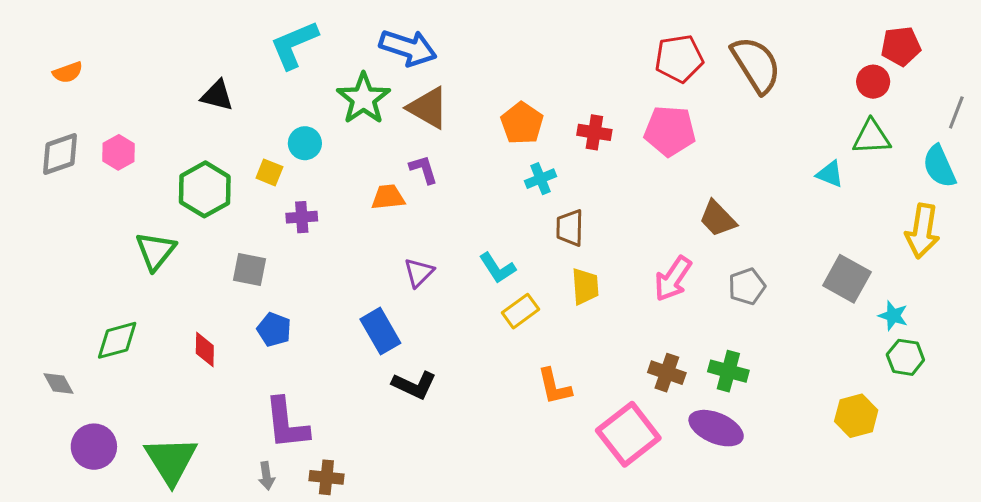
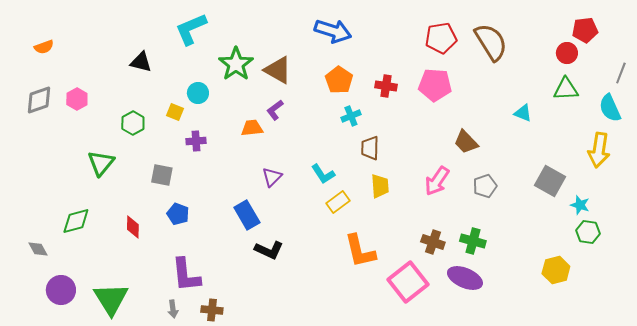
blue arrow: (408, 48) -> (333, 31), moved
purple L-shape: (423, 169) -> (275, 110), turned -110
cyan triangle: (830, 174) -> (523, 113), moved
green hexagon: (205, 189) -> (133, 123), size x0.7
orange L-shape: (554, 387) -> (360, 251), size x1.4

